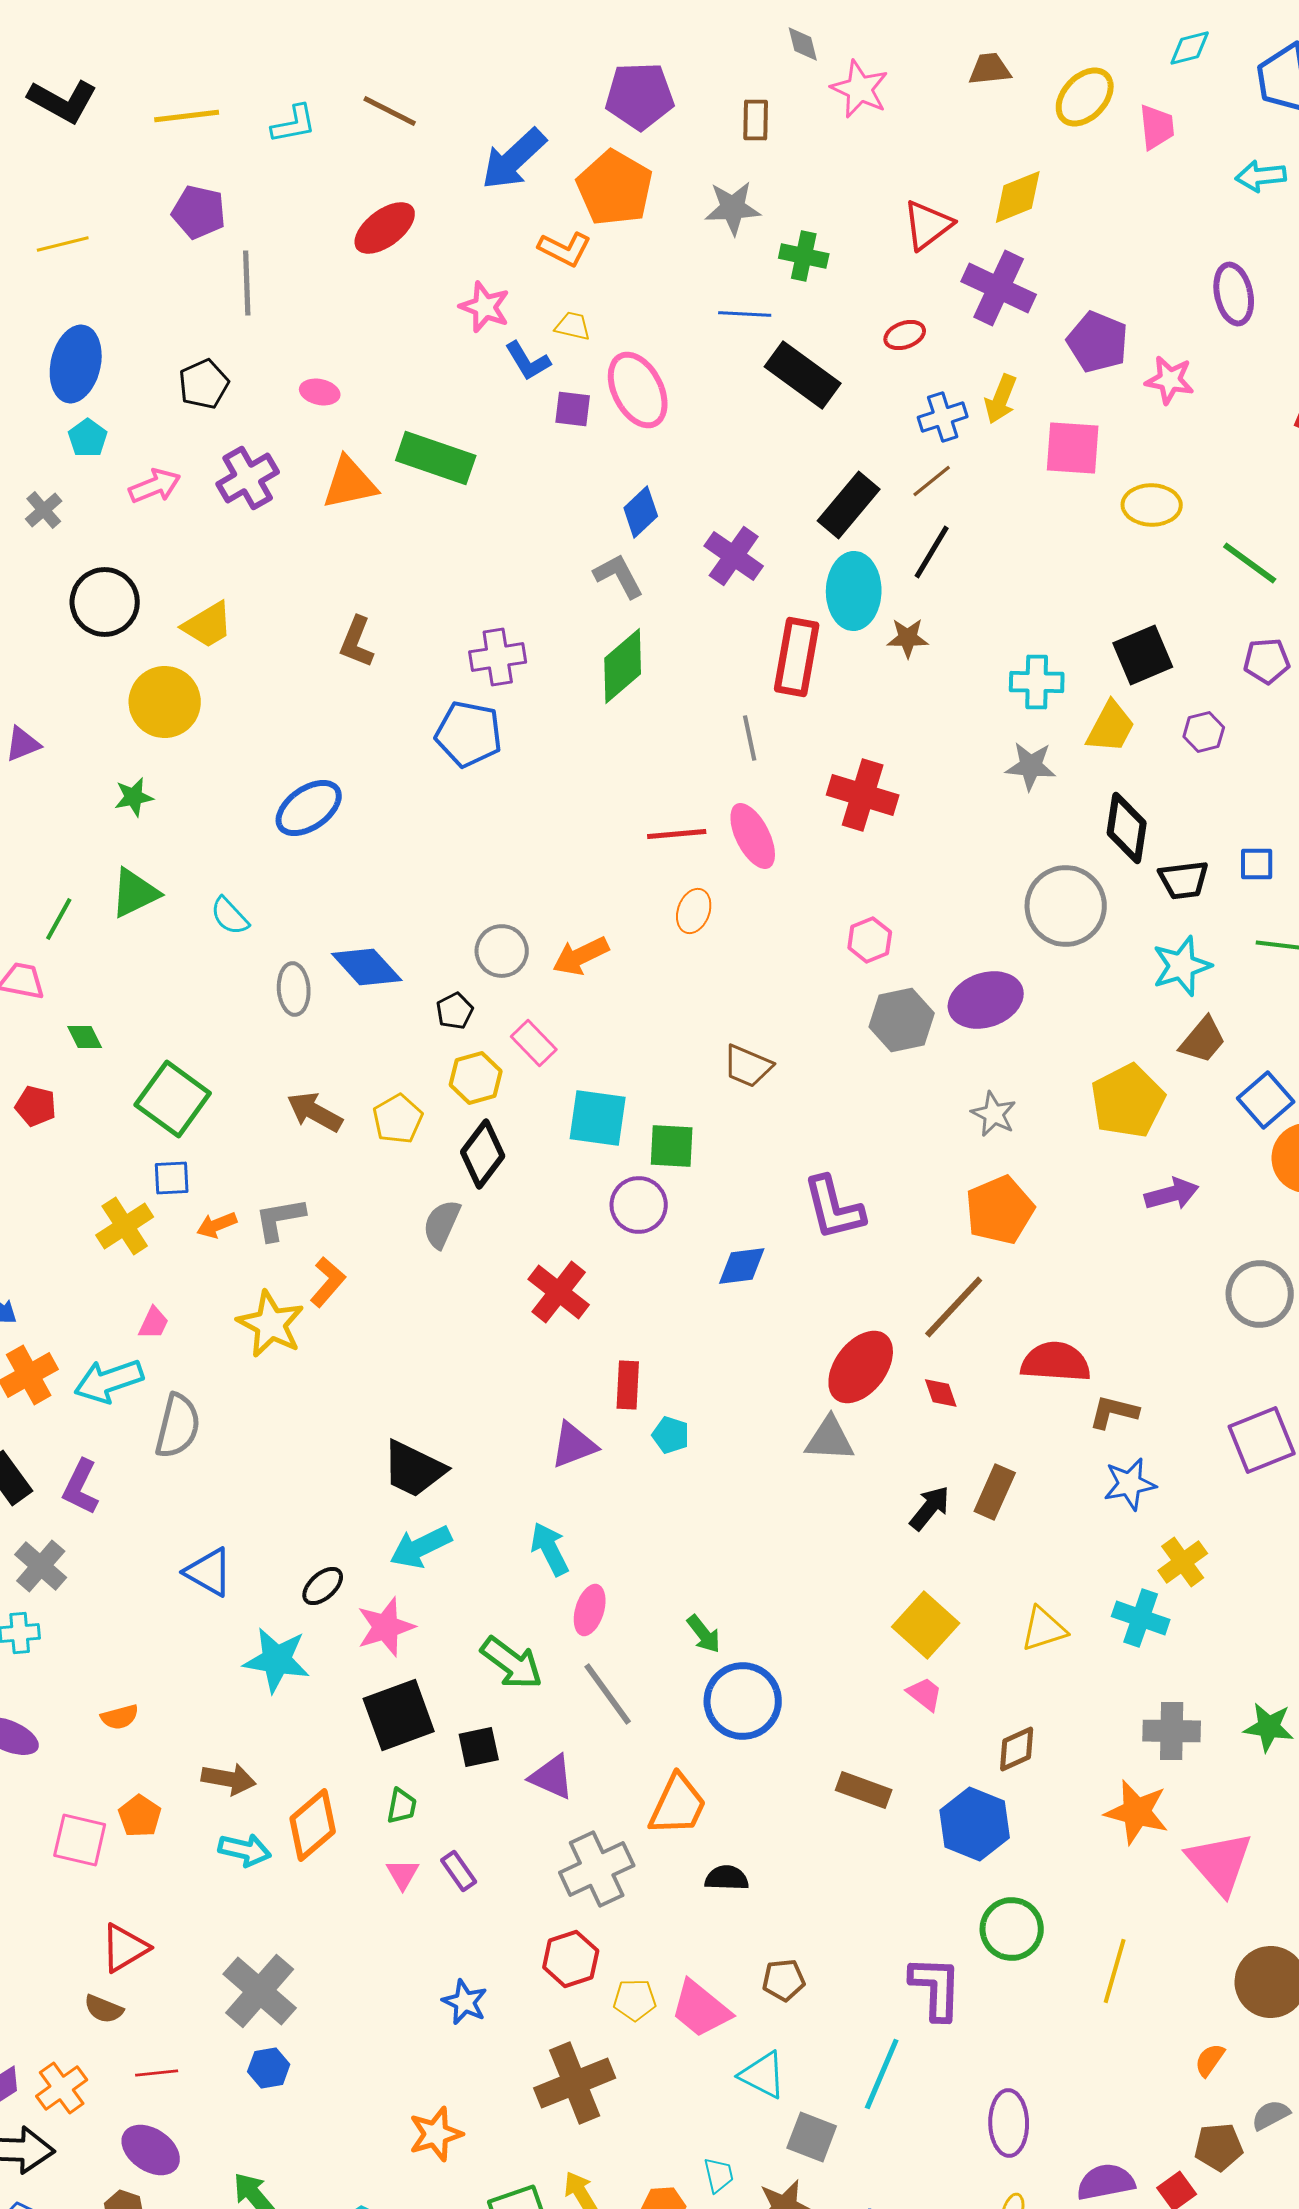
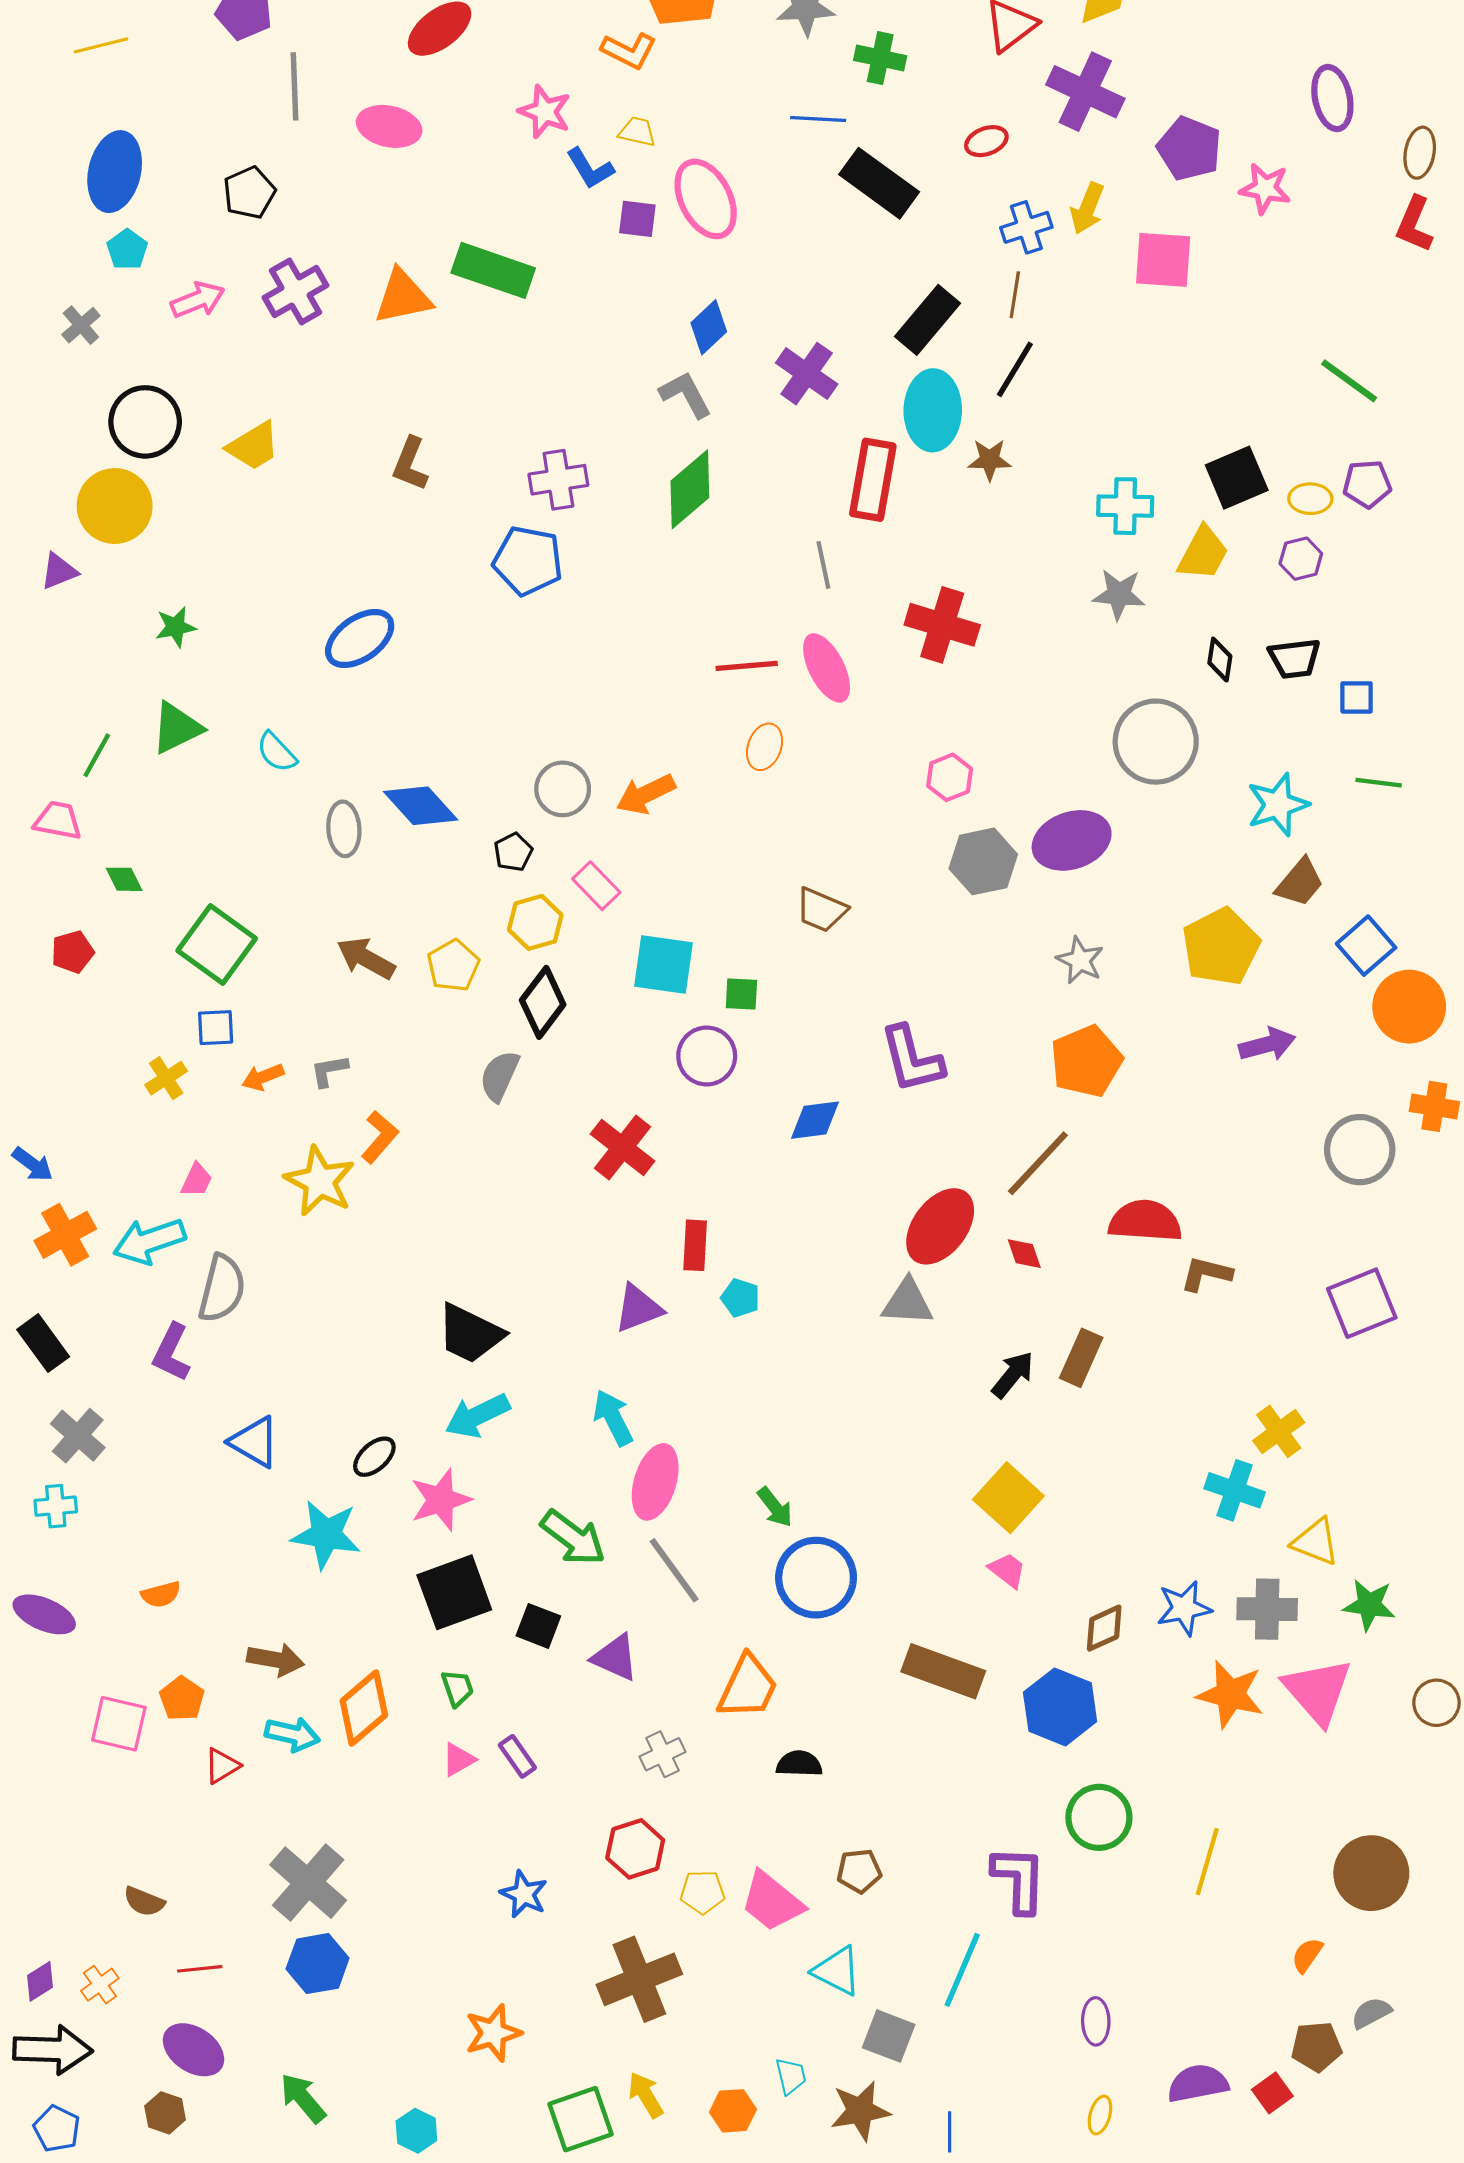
pink ellipse: (320, 392) -> (389, 126), moved, size x1.5
brown line: (932, 481) -> (1015, 295), turned -42
yellow ellipse: (1152, 505) -> (1310, 499), moved, size x0.7
yellow circle: (165, 702) -> (115, 506), moved
black diamond: (1127, 828) -> (1220, 660), size x0.6
black trapezoid: (1184, 880) -> (1295, 659), moved
red pentagon: (36, 1106) -> (73, 952), turned -30
green square: (672, 1146) -> (741, 994), size x0.7
gray L-shape: (280, 1219) -> (329, 1071), size x0.7
yellow cross: (125, 1226) -> (166, 1078), size x0.7
blue star: (1130, 1484) -> (1184, 1608), moved
purple L-shape: (81, 1487) -> (171, 1353), moved
pink ellipse: (590, 1610) -> (655, 1482), size x1.4
yellow triangle: (1044, 1629) -> (1316, 1542), moved, turned 39
black square: (479, 1747) -> (538, 1626), turned 33
brown rectangle: (864, 1790) -> (943, 1671), size x1.4
green trapezoid: (402, 1806) -> (457, 1688), turned -30
pink triangle: (1220, 1863) -> (1318, 1691), moved
gray cross: (597, 1869) -> (663, 1754), size x0.6
pink triangle: (403, 1874) -> (458, 1760), turned 30
red triangle: (125, 1948) -> (222, 1766), moved, size x0.7
blue hexagon: (269, 2068) -> (318, 1964), size x1.4
orange cross: (62, 2088) -> (100, 1985), size x0.7
purple ellipse: (1009, 2123) -> (1096, 2021), size x0.7

